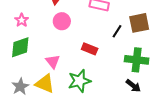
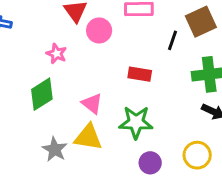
pink star: (22, 20) -> (57, 54), moved
pink circle: (62, 21) -> (99, 30), moved
green star: (79, 81) -> (136, 122), turned 30

